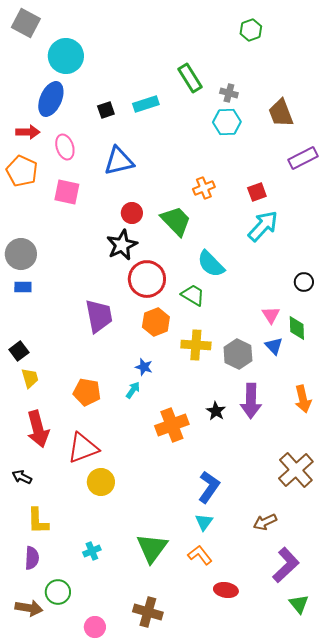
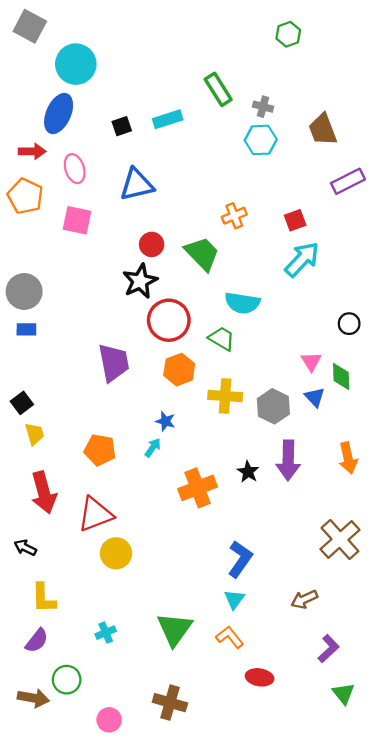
cyan semicircle: (211, 264) -> (242, 303), turned -36
purple semicircle: (32, 558) -> (37, 641), turned 35
purple L-shape: (286, 565) -> (328, 649), size x0.7

